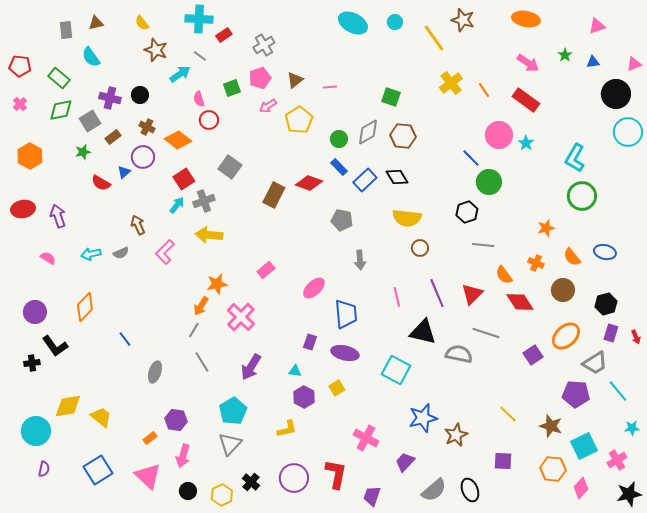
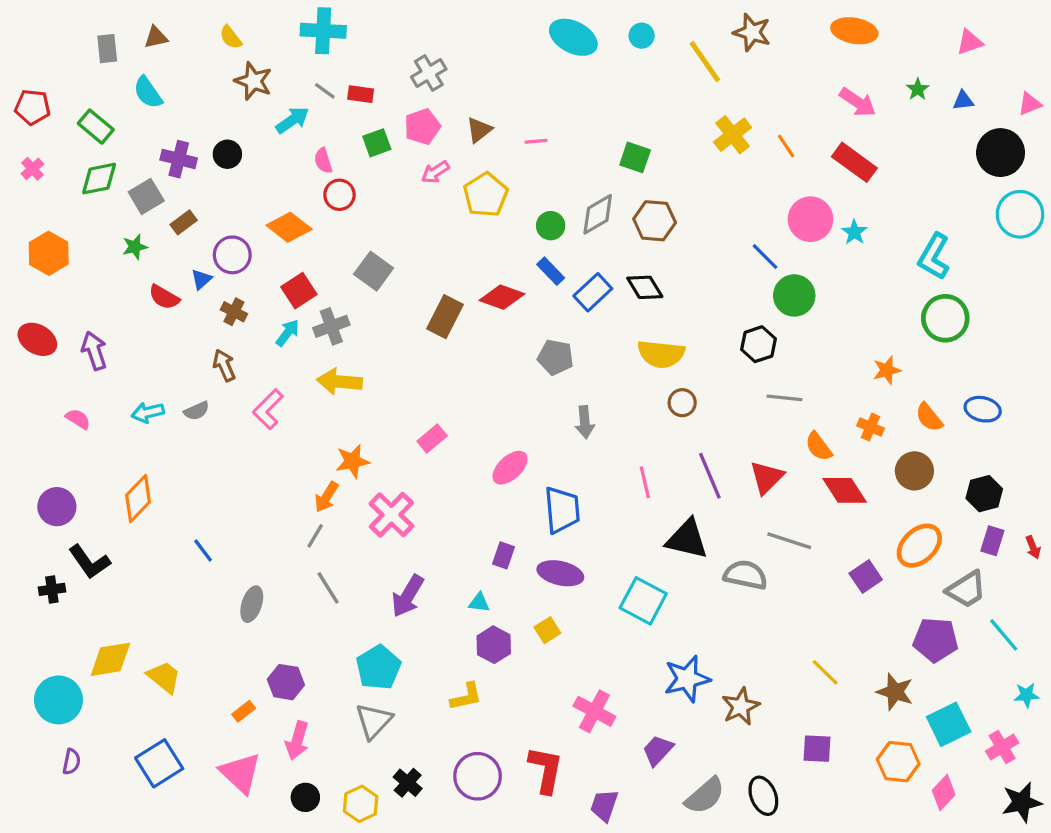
red rectangle: (224, 35) -> (361, 94), moved, turned 42
brown cross: (147, 127) -> (234, 312), moved
red ellipse: (23, 209) -> (37, 339), turned 40

